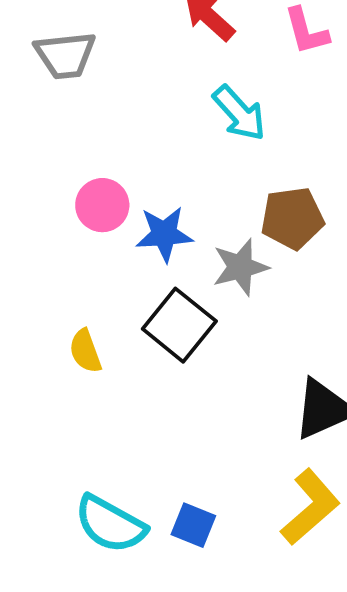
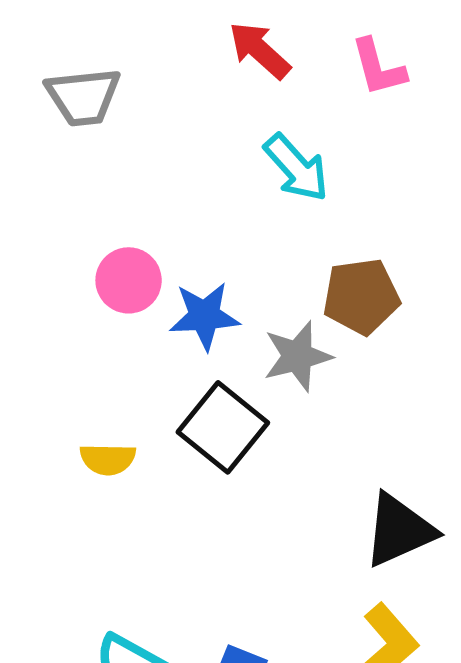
yellow semicircle: (85, 351) -> (108, 459), turned -69

